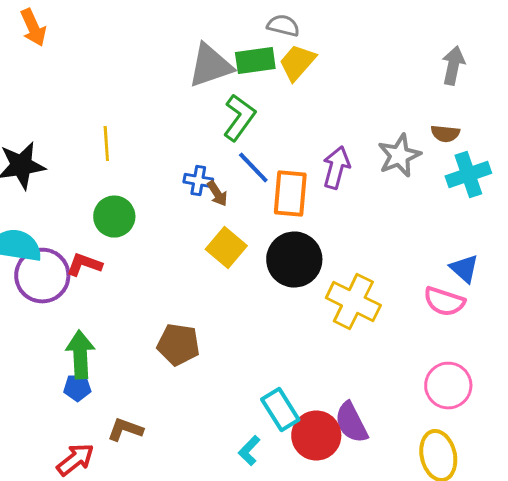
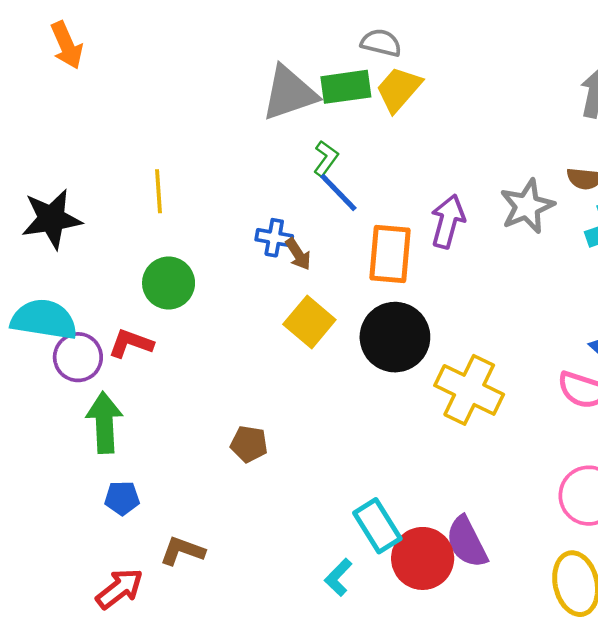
green L-shape: (239, 118) -> (326, 158), size x0.6
blue line: (253, 168) -> (338, 192), moved
purple circle: (42, 276) -> (78, 357), size x0.7
brown pentagon: (178, 345) -> (249, 444), size x0.7
green arrow: (80, 355) -> (104, 423), moved

